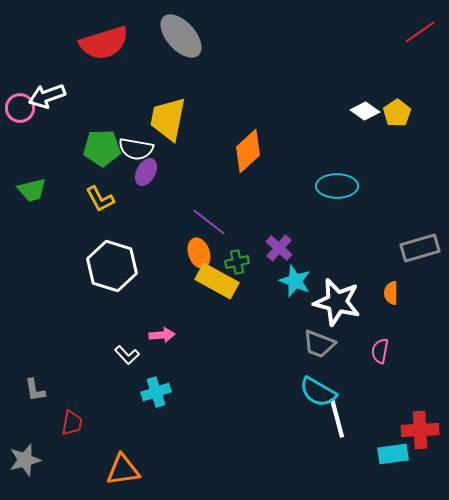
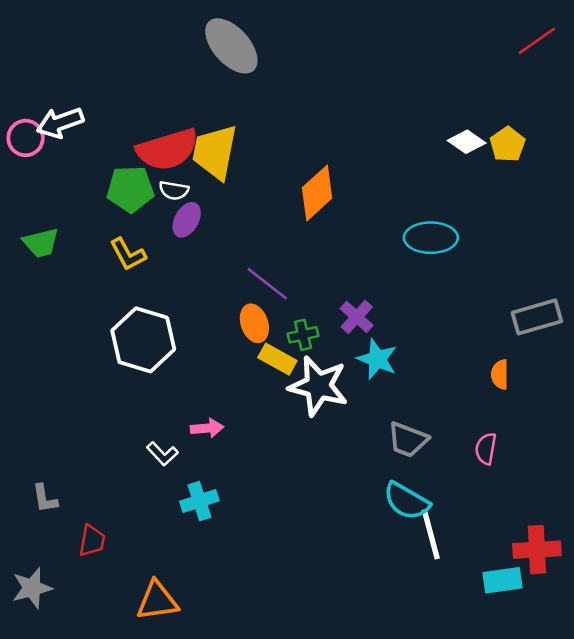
red semicircle: (104, 43) -> (167, 149), moved
white semicircle: (136, 149) -> (174, 190), size x0.7
yellow rectangle: (217, 281) -> (277, 359), size x0.7
white star: (337, 302) -> (318, 386), moved

